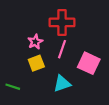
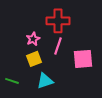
pink square: (89, 63) -> (83, 59), turned -30
cyan triangle: (62, 83) -> (45, 81), moved

